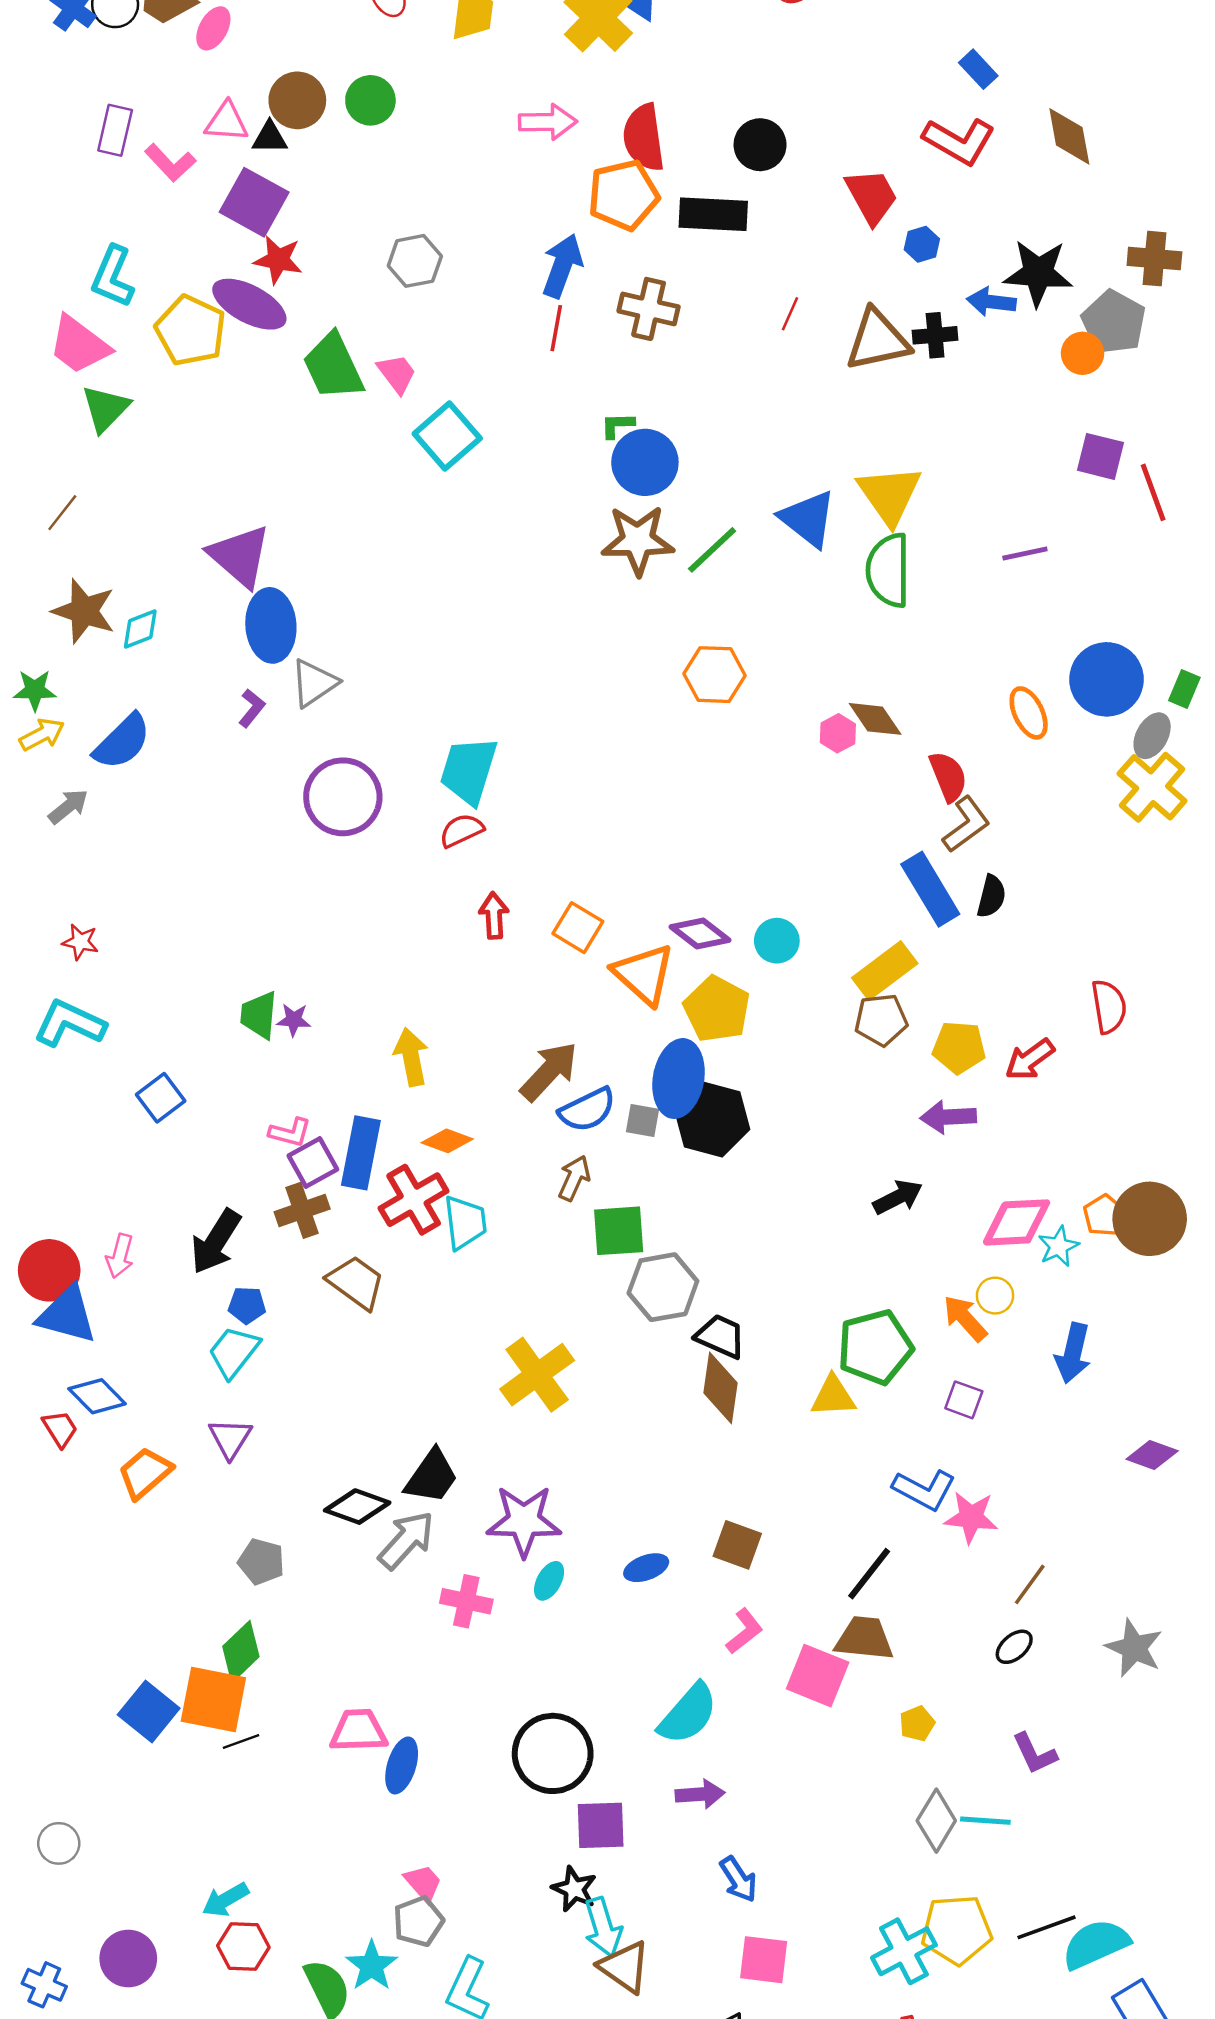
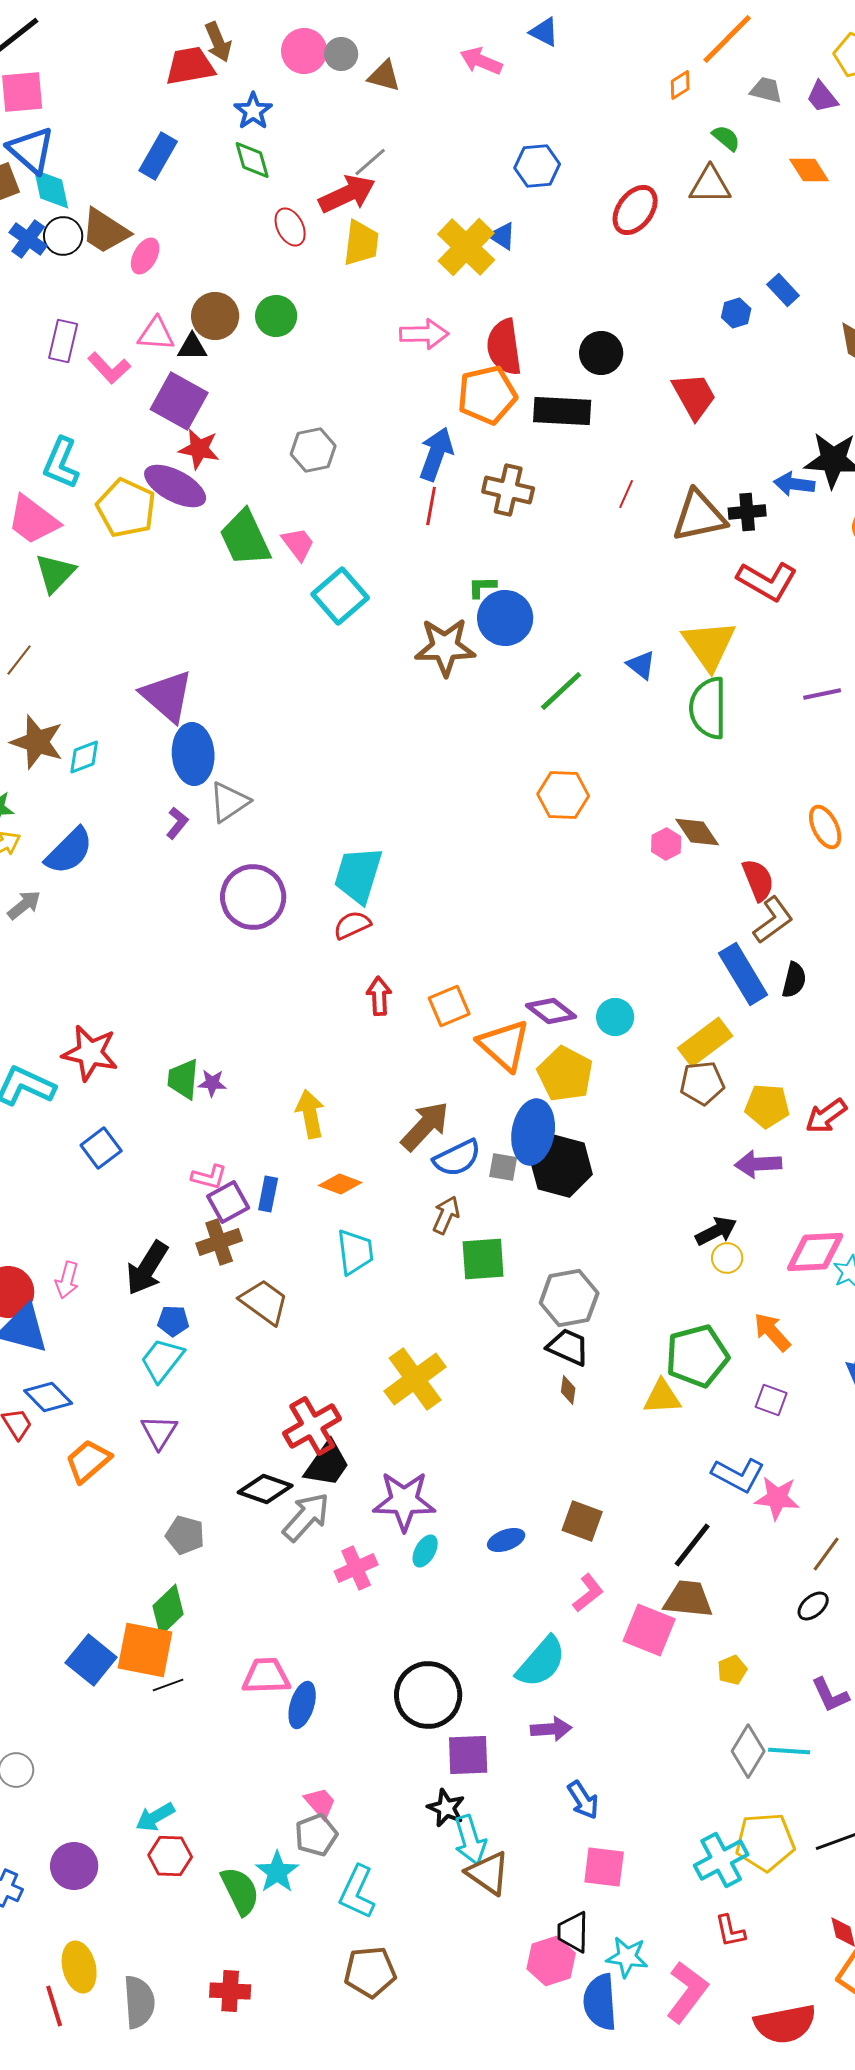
red L-shape: (959, 141) -> (767, 581), moved
blue hexagon: (922, 244) -> (736, 313), moved
blue triangle: (808, 519) -> (641, 665), size x0.6
brown star: (638, 540) -> (445, 647), moved
orange square: (578, 928) -> (449, 1006), turned 36
red star: (80, 942) -> (90, 1053), moved, size x1.8
blue rectangle: (361, 1153) -> (268, 1194), size x0.6
red cross: (414, 1200) -> (312, 1426), moved
gray hexagon: (663, 1287) -> (569, 1298), moved
yellow circle: (995, 1296) -> (727, 1258), moved
brown diamond: (720, 1388) -> (568, 1390), size x0.5
pink cross: (466, 1601) -> (356, 1568), turned -36

